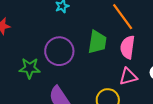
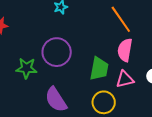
green trapezoid: (97, 42) -> (99, 69), moved

